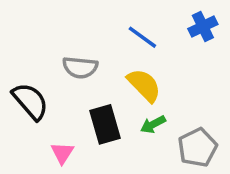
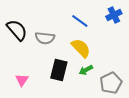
black semicircle: (30, 101) -> (17, 30), moved
black rectangle: (105, 124) -> (59, 70), turned 30
pink triangle: (62, 153) -> (22, 80), moved

